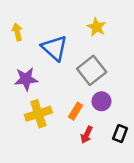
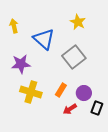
purple circle: (101, 101) -> (84, 93), moved
yellow cross: (38, 114) -> (31, 92), turned 35
red arrow: (87, 135) -> (70, 109), turned 32

